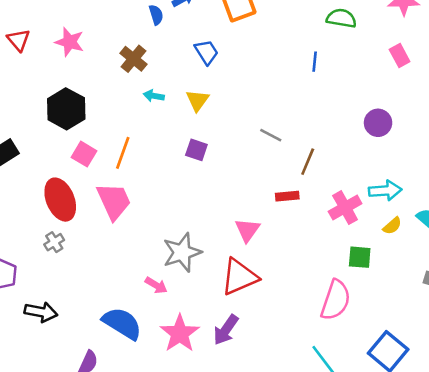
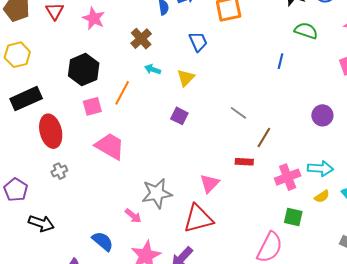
orange line: (123, 153) -> (122, 93), moved
pink square: (84, 154) -> (92, 106), turned 36
red ellipse: (60, 200) -> (51, 131), moved
pink trapezoid: (114, 201) -> (110, 146), turned -44
blue semicircle: (122, 323) -> (103, 241), size x0.7

